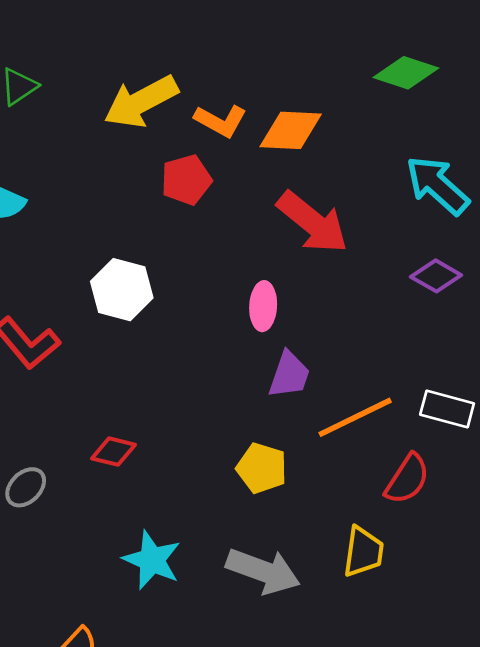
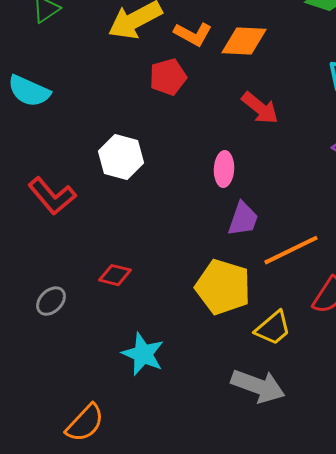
red arrow: (313, 222) -> (260, 108), size x0.7
yellow pentagon: (262, 468) -> (223, 287), size x1.5
yellow trapezoid: (363, 552) -> (273, 328), moved, turned 42
gray arrow: (263, 571) -> (258, 386), moved

